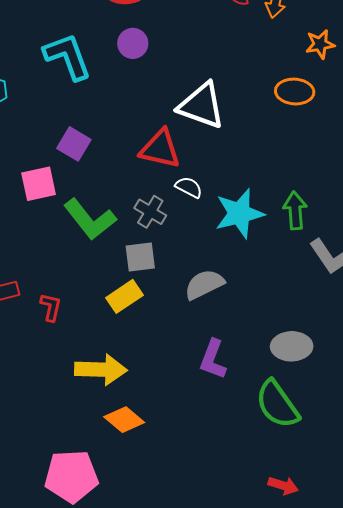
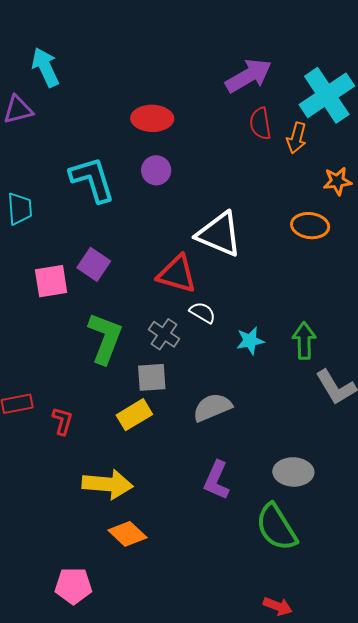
pink square: (39, 184) -> (51, 281), moved
cyan star: (239, 214) -> (250, 341), size x0.6
green L-shape: (90, 219) -> (105, 338), turned -124
pink pentagon: (71, 476) -> (73, 586), size x0.7

